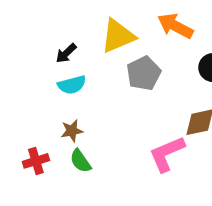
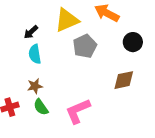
cyan semicircle: (72, 85) -> (35, 54), turned 96
pink L-shape: (167, 154) -> (78, 111), moved

